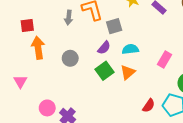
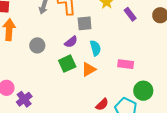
cyan semicircle: (130, 49) -> (95, 48), turned 70
pink rectangle: (165, 60) -> (126, 64), turned 56

